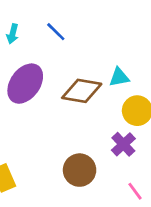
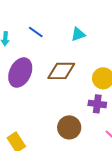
cyan triangle: (119, 77) -> (78, 34), moved
purple cross: (123, 144) -> (97, 104), turned -30

